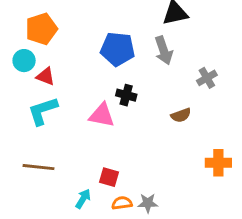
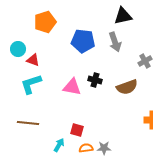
orange pentagon: (41, 29) -> (45, 22), moved
black cross: (126, 95) -> (95, 80), moved
brown semicircle: (181, 115) -> (127, 87), size x1.5

